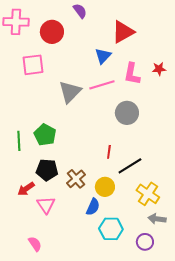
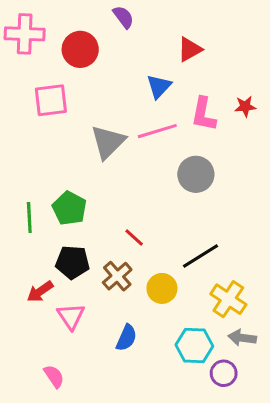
red triangle: (123, 32) -> (190, 49), size x0.7
red line: (109, 152) -> (134, 238), moved, turned -56
blue semicircle: (93, 207) -> (126, 338), moved
cyan hexagon: (111, 229) -> (194, 345), moved

